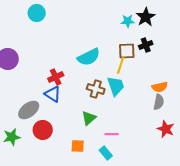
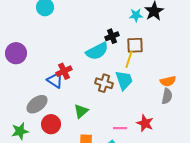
black cross: (146, 45) -> (112, 36), moved
blue triangle: (53, 94) -> (55, 80), moved
green triangle: (89, 118) -> (81, 111), moved
red star: (166, 129) -> (145, 123), moved

